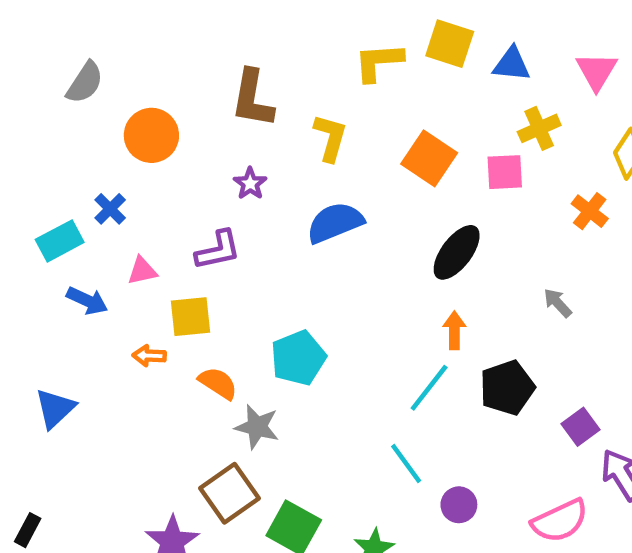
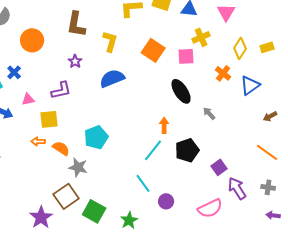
black ellipse: (457, 252) -> (181, 91), moved, turned -70
orange arrow: (149, 356) -> (38, 141), moved

